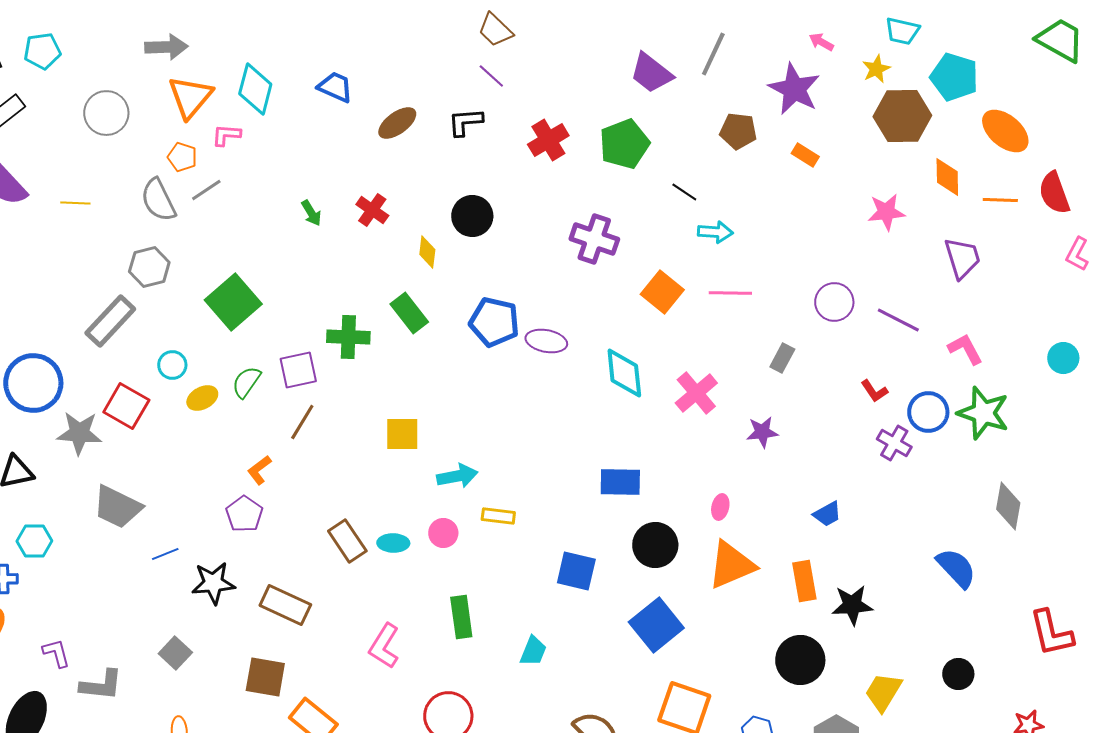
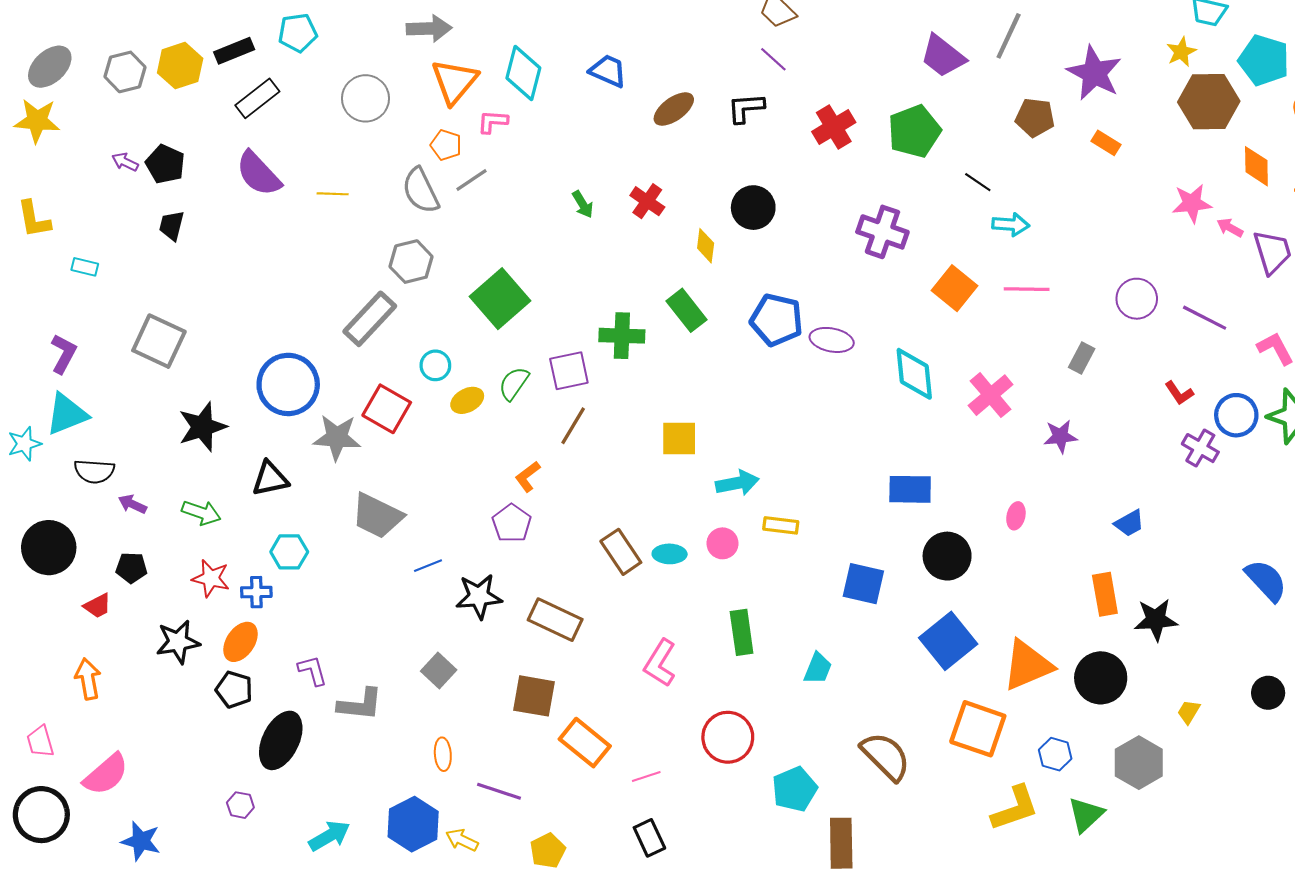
pink arrow: (821, 42) -> (1230, 228), moved
orange triangle: (731, 565) -> (1028, 665), moved
yellow trapezoid: (883, 692) -> (1189, 712), size x0.6

